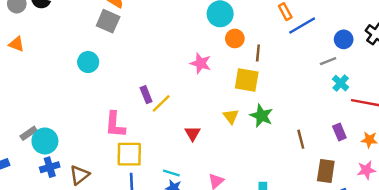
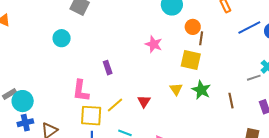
blue line: (302, 26) -> (249, 27), moved
orange circle: (235, 38) -> (193, 27), moved
gray line: (328, 61) -> (254, 78), moved
yellow line: (161, 103) -> (115, 105), moved
brown line: (301, 139) -> (231, 101), moved

